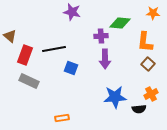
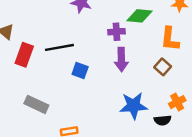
brown square: (148, 64) -> (163, 67), moved
gray rectangle: (29, 81) -> (36, 104), moved

